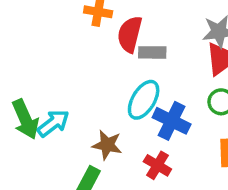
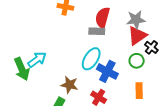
red semicircle: (130, 34) -> (103, 18), moved
cyan arrow: (53, 123) -> (37, 60), moved

